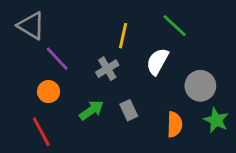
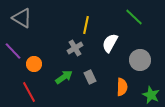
green line: (175, 26) -> (134, 17), moved
purple line: (57, 59) -> (13, 51), moved
green star: (216, 120) -> (151, 95), moved

